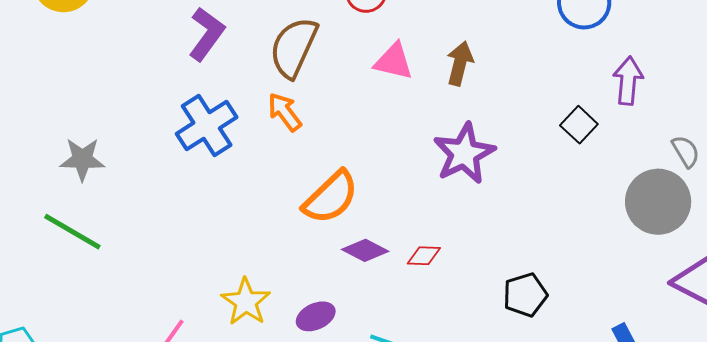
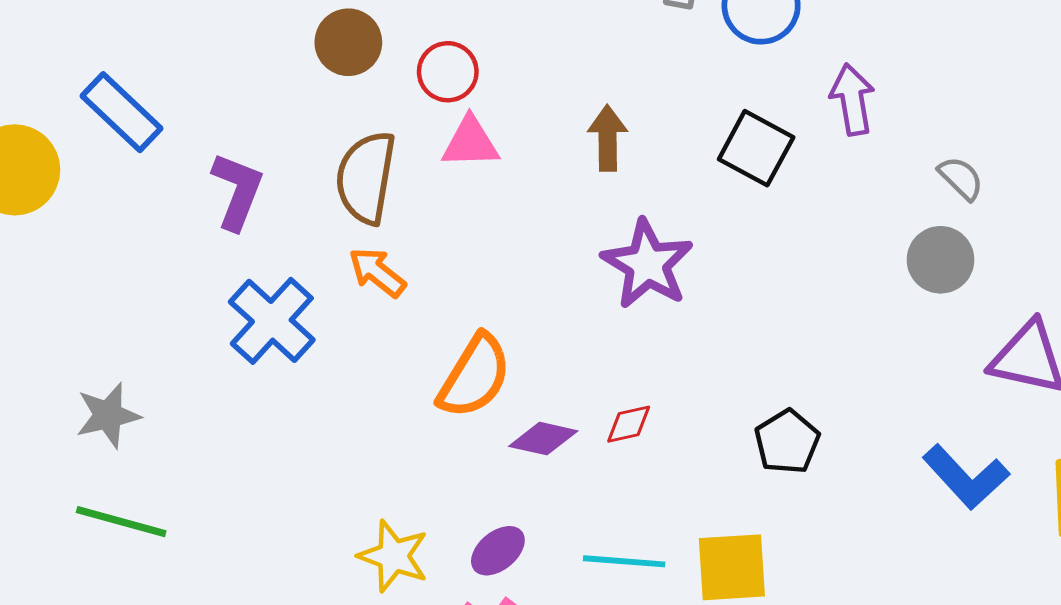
pink triangle: (394, 61) -> (470, 142), moved
black square: (579, 125) -> (756, 148), moved, size x1.4
gray circle: (658, 202) -> (941, 260), size x0.7

